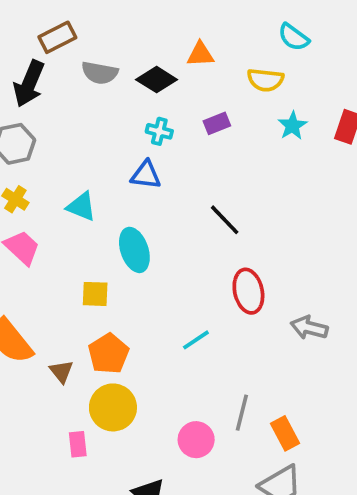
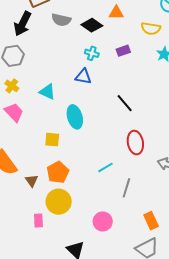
gray line: (242, 413) -> (126, 188), moved

